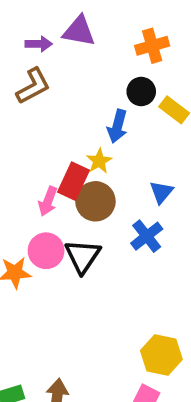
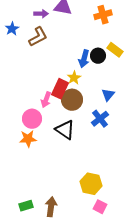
black circle: (141, 92) -> (98, 56), moved
pink circle: (46, 251) -> (32, 119), moved
black triangle: (83, 256) -> (65, 130), turned -30
yellow hexagon: (161, 355) -> (91, 184), moved

